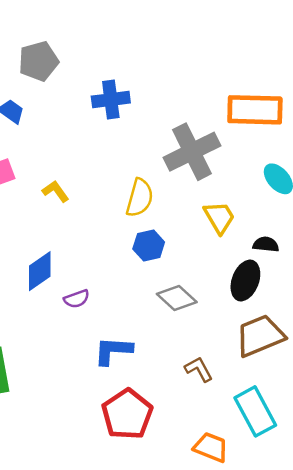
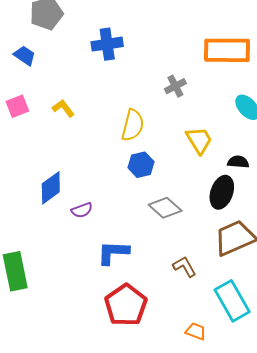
gray cross: (192, 152) -> (175, 86), size x0.5
yellow L-shape: (56, 191) -> (63, 108), moved
orange trapezoid: (211, 447) -> (196, 331), size x0.7

